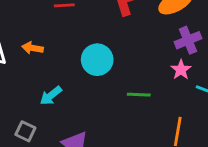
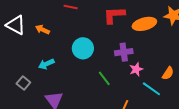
purple cross: (188, 40) -> (124, 52), moved
green line: (139, 95) -> (104, 78), turned 35

